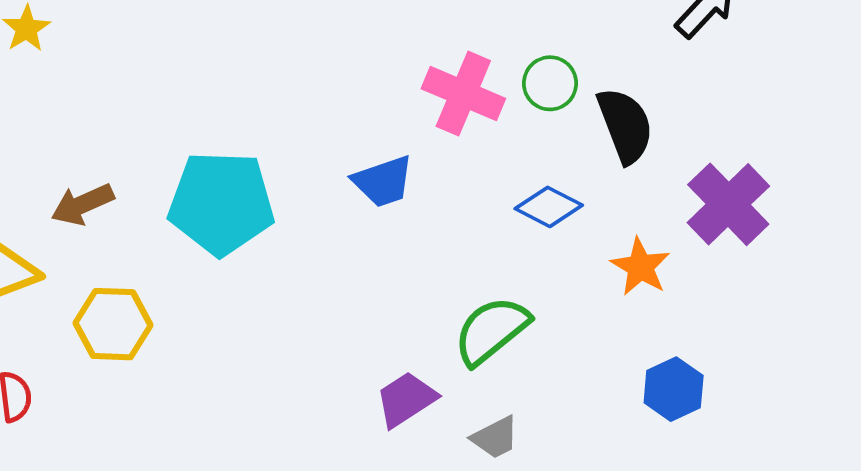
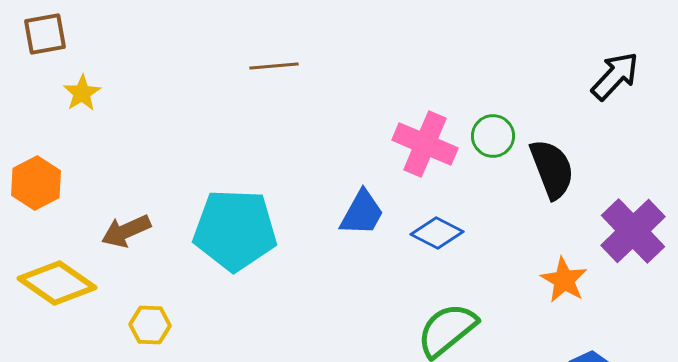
blue trapezoid: (383, 181) -> (362, 213), turned -42
blue diamond: (549, 207) -> (437, 233), moved
yellow hexagon: (113, 324) -> (150, 325), size x0.7

